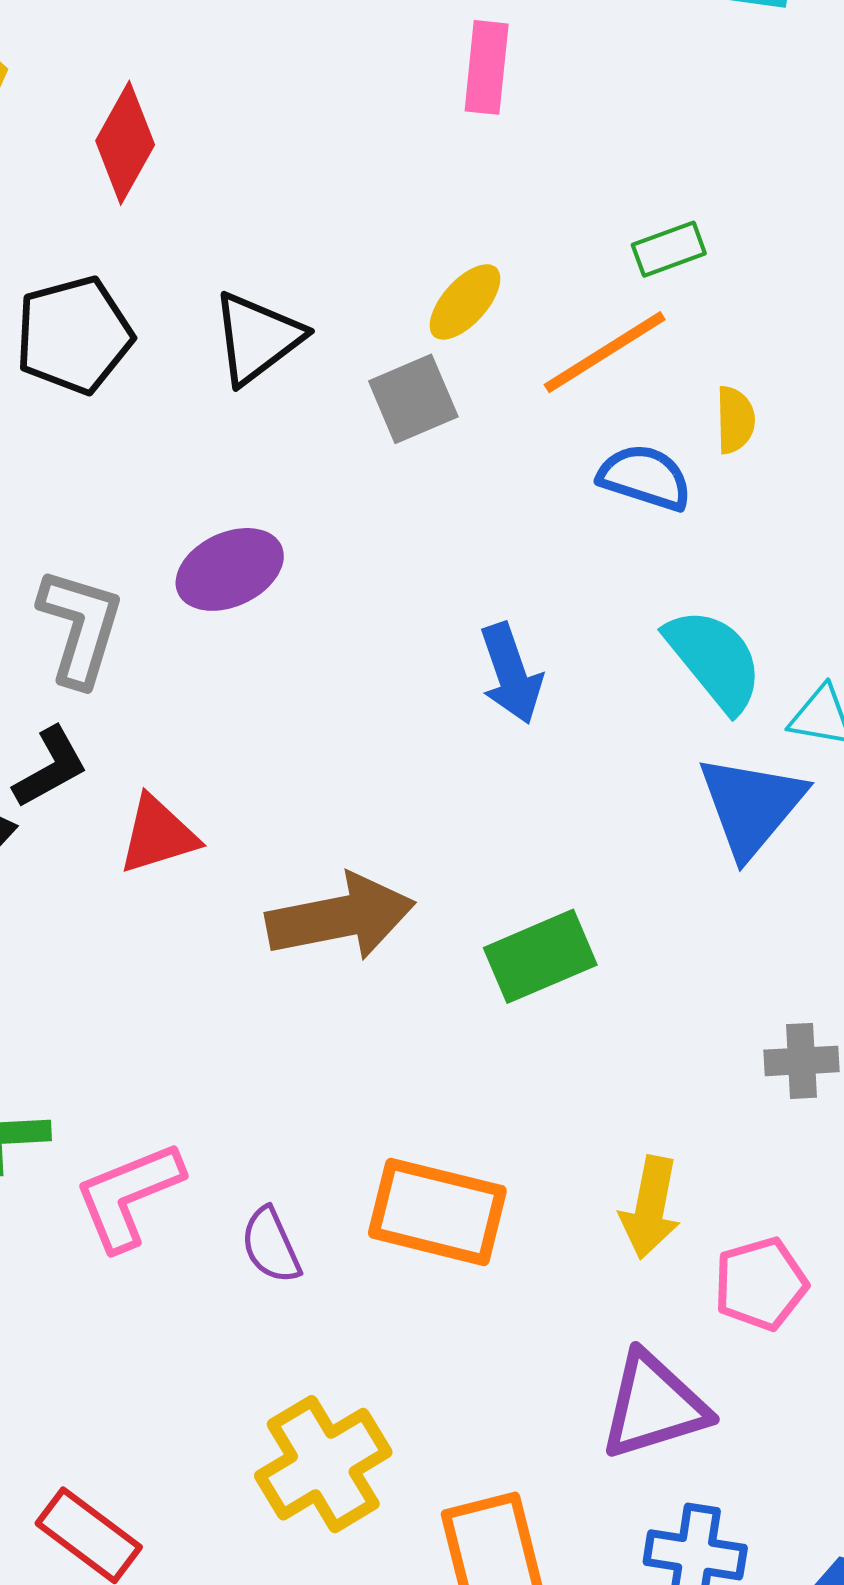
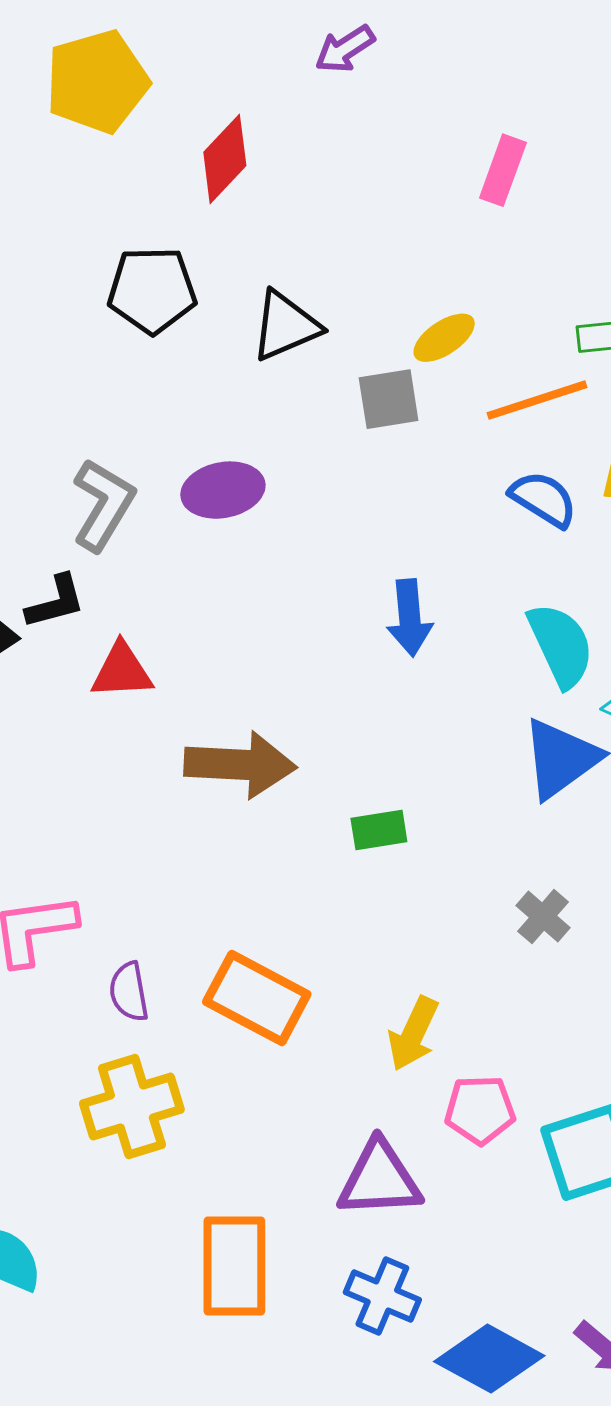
green rectangle: (540, 956) -> (379, 830), size x0.7
gray cross: (802, 1061) -> (543, 917), moved, turned 30
yellow cross: (323, 1464) -> (132, 1106), moved

